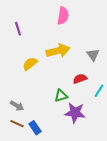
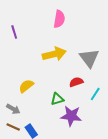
gray triangle: (93, 55) -> (89, 58), size x1.5
yellow semicircle: (30, 64) -> (26, 86), moved

